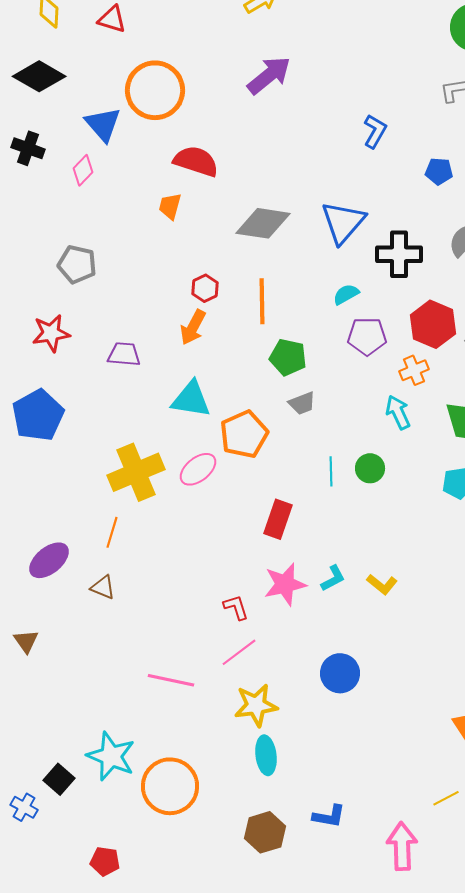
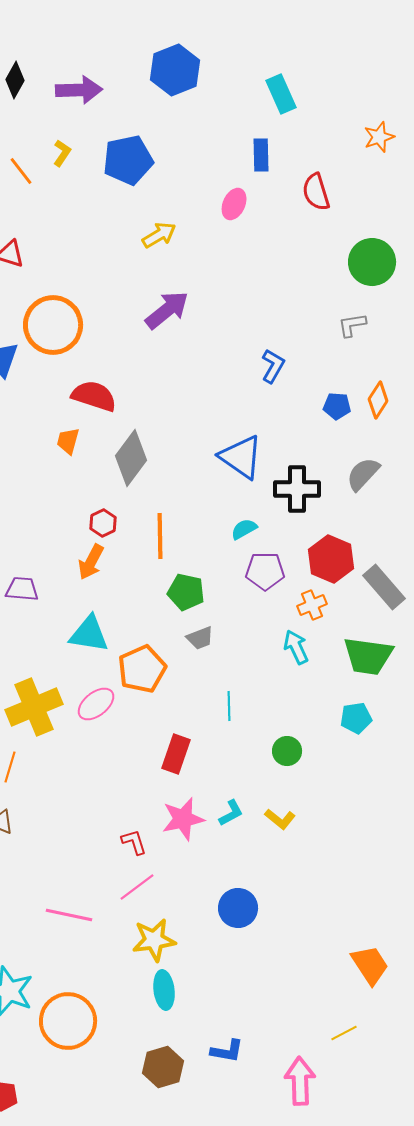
blue triangle: (343, 222) -> (241, 457), turned -36
gray diamond: (263, 223) -> (131, 458), moved, turned -62
green circle: (370, 468) -> (287, 751), moved

